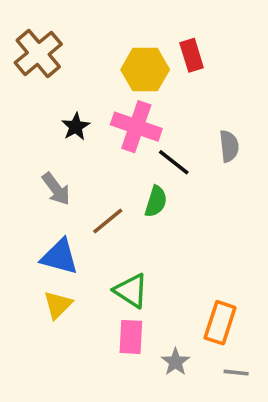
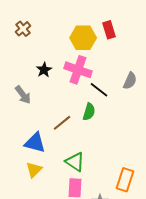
brown cross: (38, 53) -> (23, 29), size x0.6
gray semicircle: (229, 146) -> (130, 81), turned 30
gray arrow: (56, 189) -> (23, 95), moved

